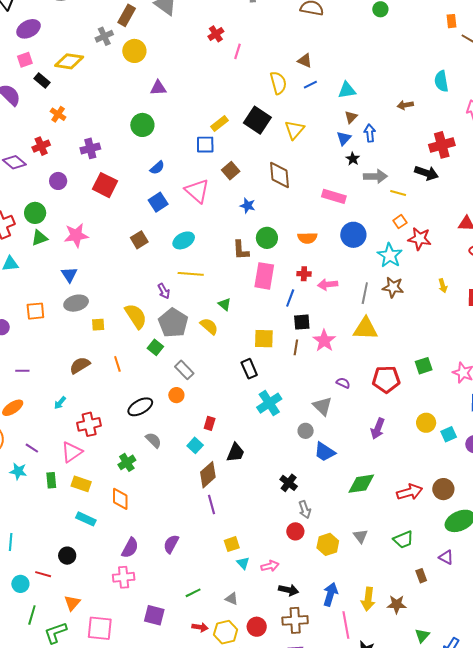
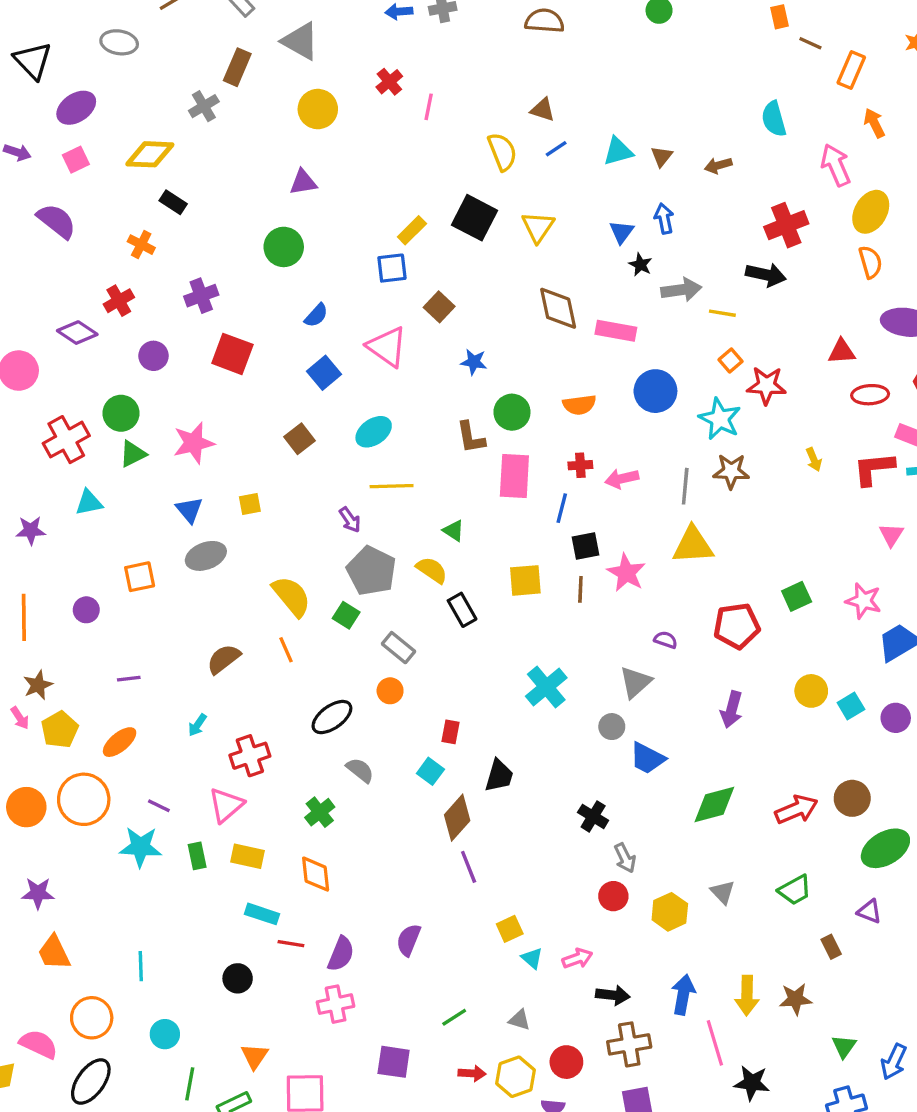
yellow circle: (134, 51) -> (318, 109), moved
black rectangle: (42, 80) -> (173, 202), moved
brown triangle: (351, 117) -> (662, 156), moved
brown diamond: (279, 175) -> (558, 308), moved
yellow semicircle: (136, 316) -> (292, 596), moved
yellow square: (98, 325) -> (250, 504), moved
black rectangle: (249, 369) -> (462, 610), moved
gray triangle: (322, 406) -> (635, 682), turned 40
cyan star: (18, 471) -> (140, 847), size x1.4
red line: (43, 574) -> (291, 944), moved

